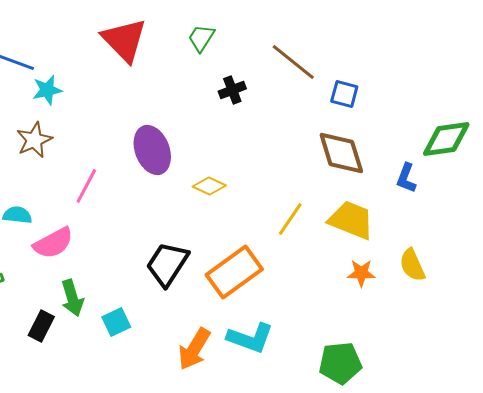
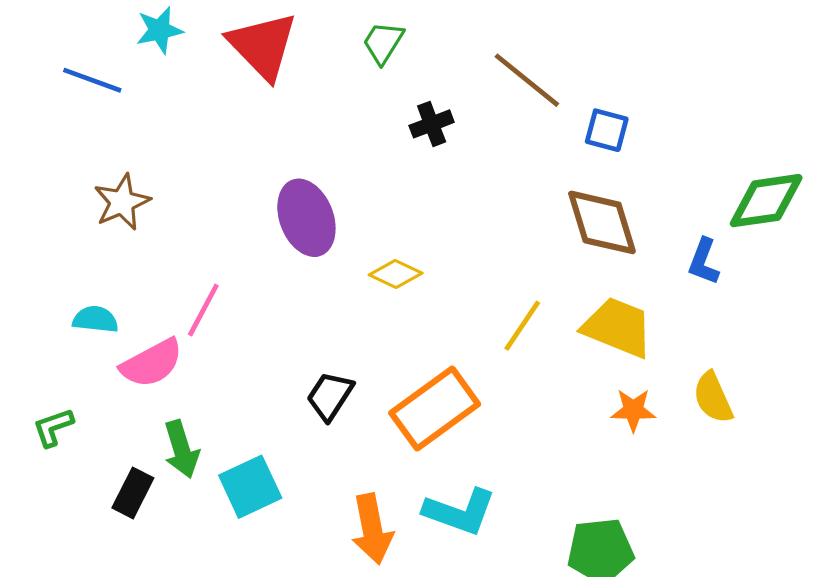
cyan star: (47, 90) -> (159, 30), moved
pink line: (86, 186) -> (203, 310), moved
black trapezoid: (167, 264) -> (330, 396), size x0.7
cyan square: (116, 322) -> (250, 487), size x1.4
orange arrow: (194, 349) -> (372, 529), turned -42

